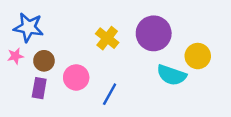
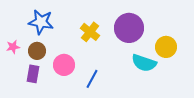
blue star: (28, 27) -> (41, 22), moved

